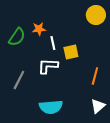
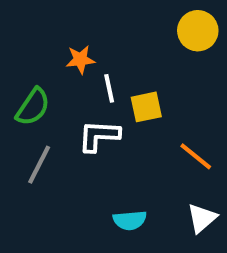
green semicircle: (17, 37) -> (33, 107), moved
orange line: (95, 76) -> (196, 156), turned -66
cyan semicircle: (51, 107) -> (130, 220), moved, size x0.7

